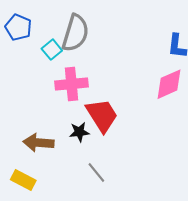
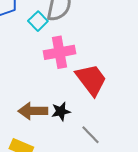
black star: (79, 132) -> (61, 111), moved

